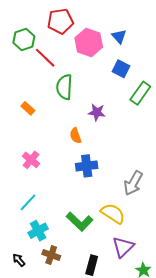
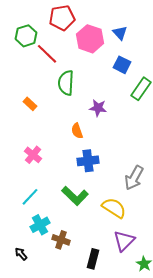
green L-shape: (80, 222) -> (75, 196), moved
brown cross: (51, 255) -> (61, 240), moved

